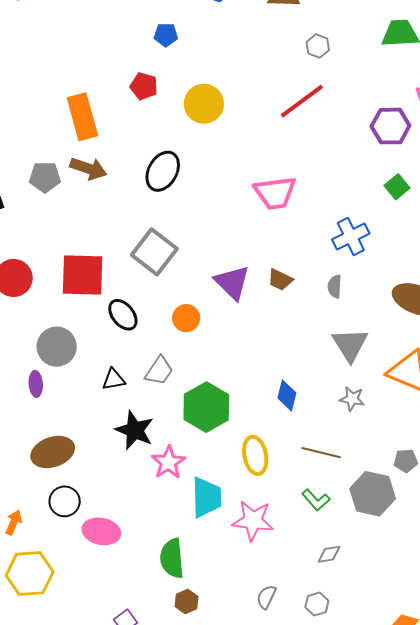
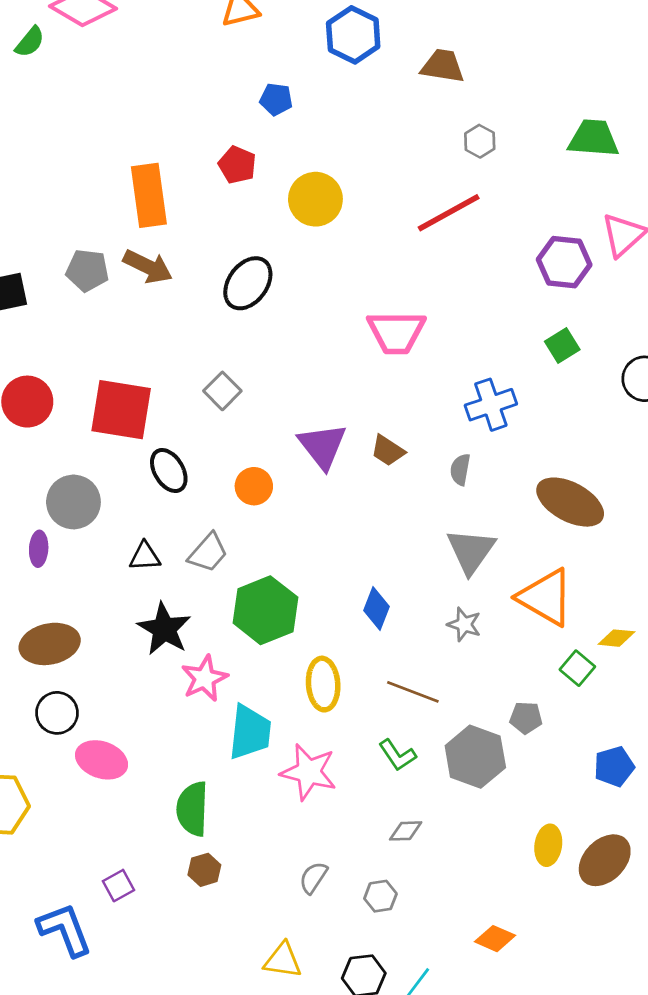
gray square: (154, 252) -> (222, 391), size x0.6

